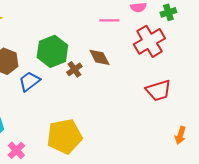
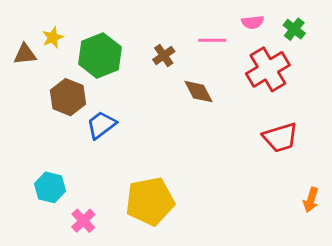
green cross: (168, 12) -> (294, 29), turned -35
green hexagon: (52, 51) -> (100, 56), moved
brown cross: (74, 69) -> (164, 56), moved

